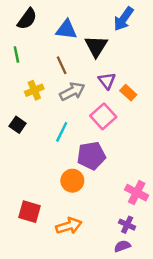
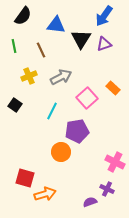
brown line: (62, 65) -> (41, 50), moved
purple triangle: (107, 81) -> (104, 44), moved, turned 49
orange rectangle: (128, 93) -> (113, 88), moved
orange arrow: (69, 226) -> (45, 194), moved
purple semicircle: (122, 246) -> (90, 202), moved

